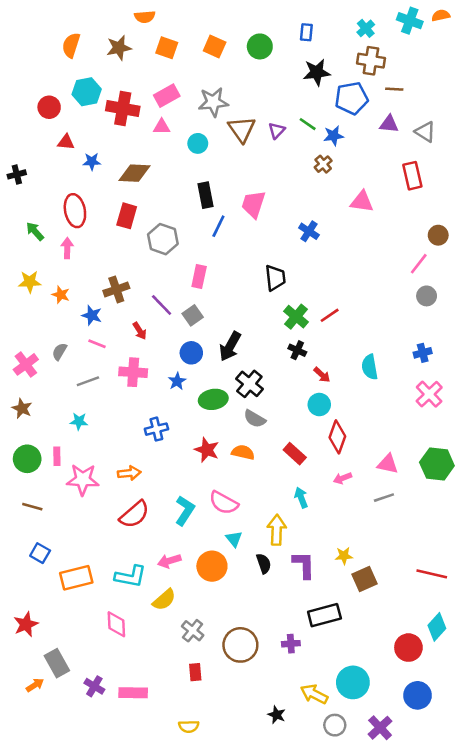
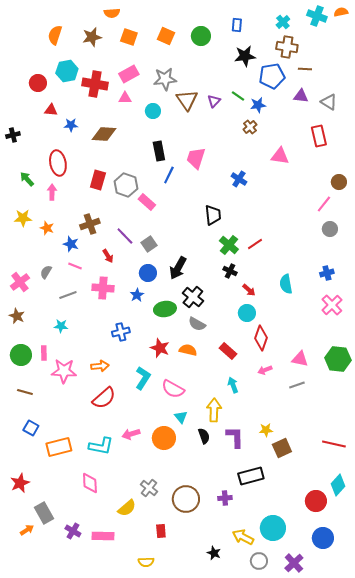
red rectangle: (127, 216) -> (98, 180), moved
pink rectangle: (199, 277) -> (147, 202), moved, turned -60
cyan L-shape: (185, 511) -> (143, 378), moved
yellow semicircle: (164, 600) -> (127, 508), moved
red rectangle: (195, 672) -> (161, 531), moved

